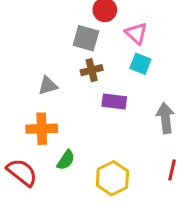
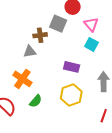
brown cross: (92, 70) -> (40, 35), moved
orange cross: (42, 129) -> (22, 79), turned 30
yellow hexagon: (112, 178) -> (71, 95), moved

